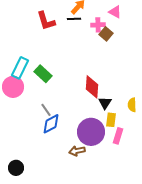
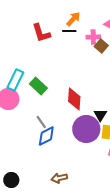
red diamond: (92, 87) -> (74, 99), moved
purple circle: (91, 132) -> (86, 129), moved
brown arrow: (77, 151) -> (59, 178), moved

